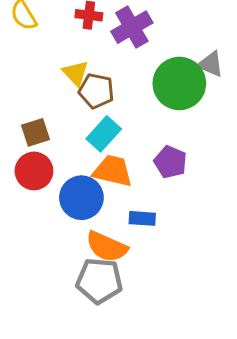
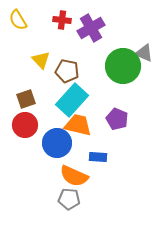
yellow triangle: (76, 73) -> (41, 60), moved
cyan rectangle: (104, 134) -> (72, 100), size x1.4
gray pentagon: (99, 281) -> (69, 199), size x0.7

